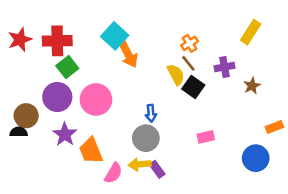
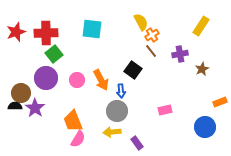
cyan square: (115, 36) -> (92, 29), turned -35
orange arrow: (128, 55) -> (101, 80), moved
yellow semicircle: (176, 75) -> (141, 22), moved
black square: (193, 87) -> (133, 70), moved
pink circle: (96, 99) -> (77, 80), size x0.6
purple star: (65, 134) -> (35, 108), moved
purple rectangle: (157, 169) -> (137, 143), moved
pink semicircle: (113, 173) -> (78, 139), moved

